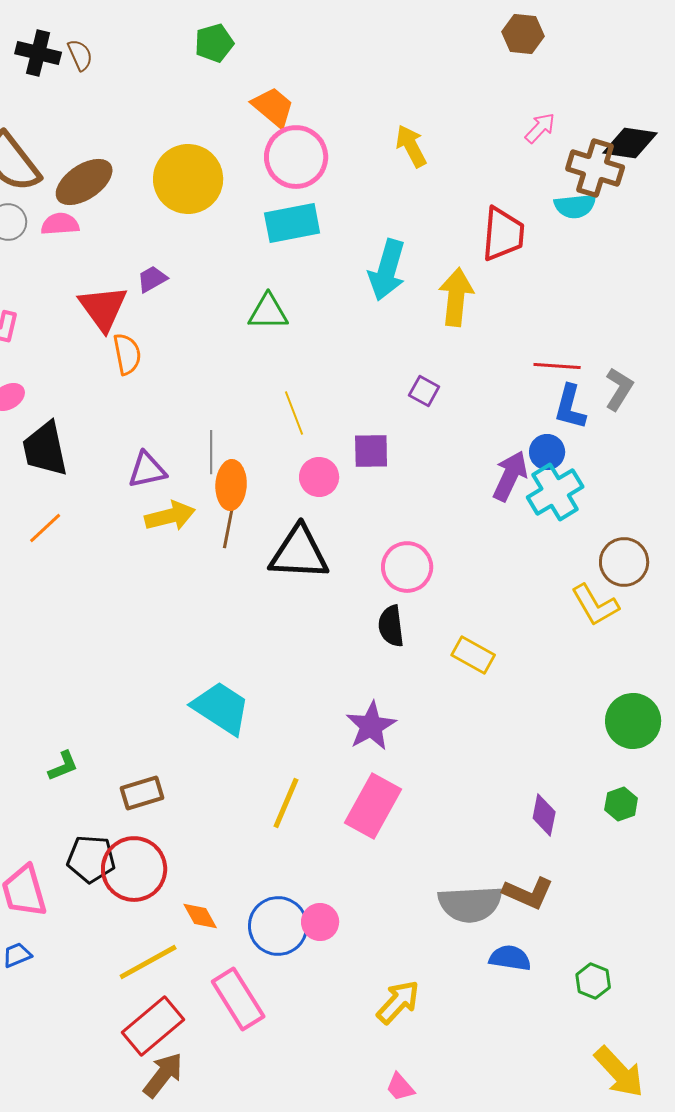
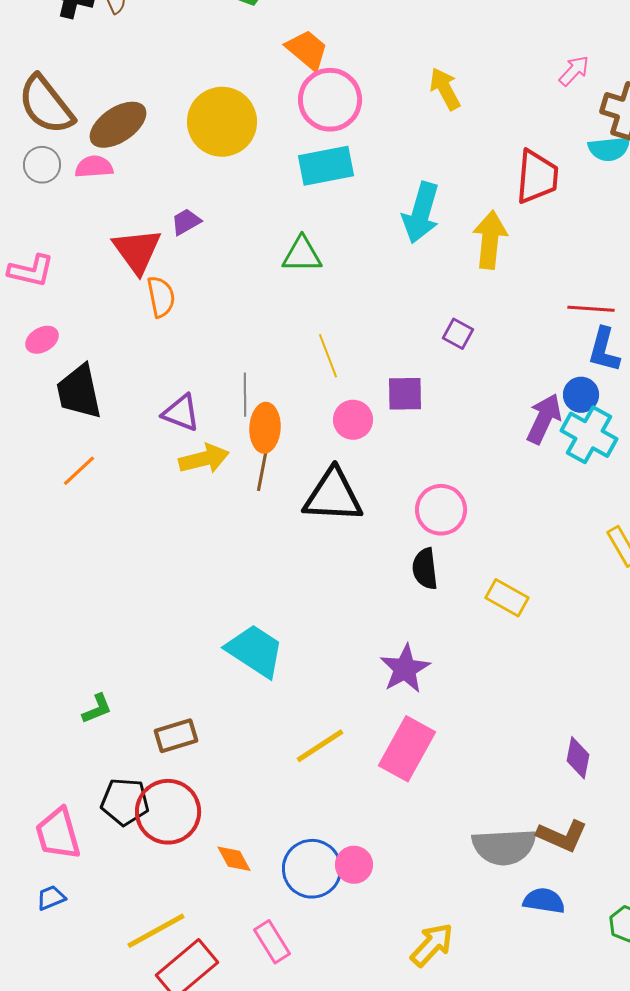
purple triangle: (147, 470) -> (181, 413), turned 33
cyan cross: (555, 492) -> (589, 435), turned -30
yellow line: (286, 803) -> (320, 746), turned 34
yellow line: (148, 962) -> (156, 931), moved
pink rectangle: (238, 999) -> (272, 942), size x0.7

